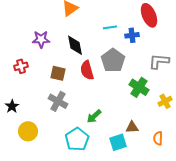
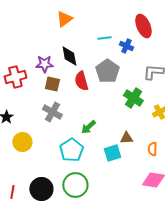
blue cross: (132, 35) -> (126, 46), turned 32
purple star: (41, 39) -> (44, 64), moved
red cross: (21, 66) -> (15, 77), size x1.5

